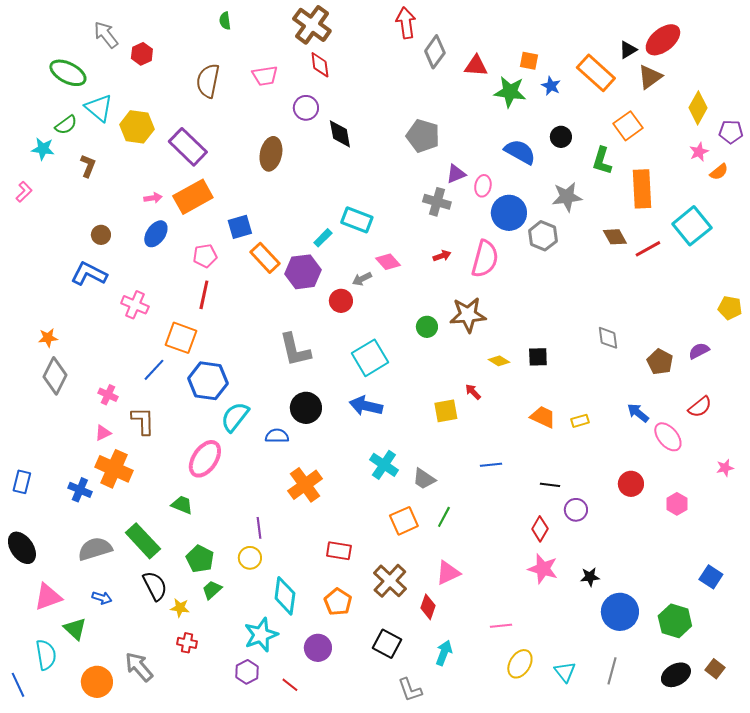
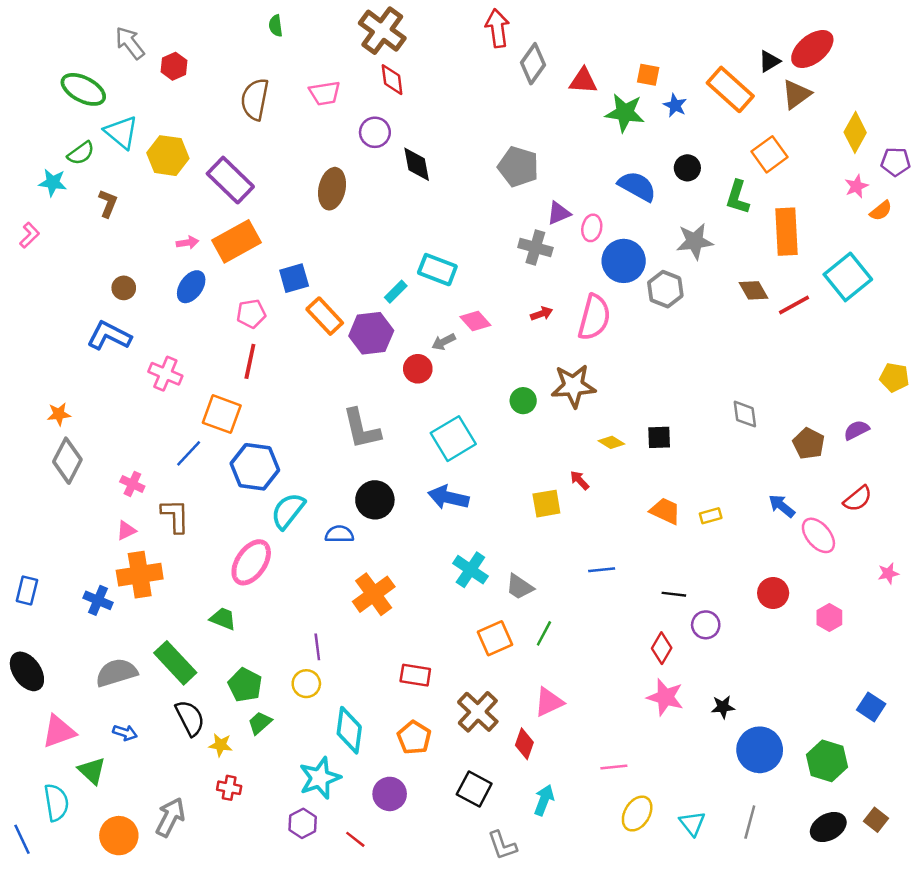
orange cross: (114, 469) -> (140, 575), turned -33
gray arrow: (139, 667) -> (170, 817), turned 68

